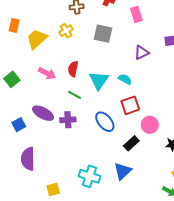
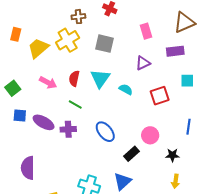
pink rectangle: (136, 14) -> (146, 31), moved
yellow cross: (66, 31) -> (68, 40), size x1.6
cyan triangle: (99, 81) -> (100, 78), moved
red square: (130, 105) -> (160, 96), moved
blue square: (19, 125) -> (20, 116), moved, turned 32

